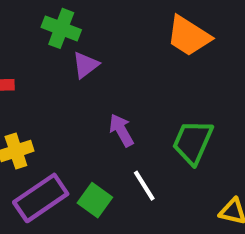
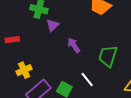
purple arrow: (121, 130) -> (74, 45), moved

